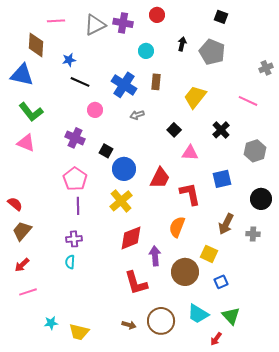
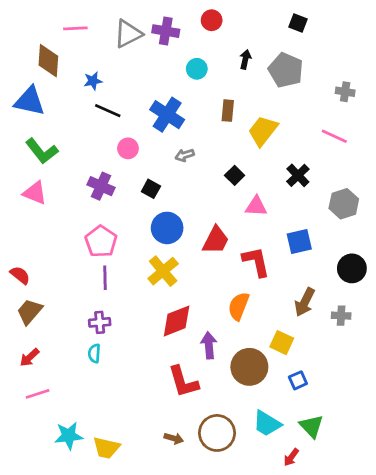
gray cross: (266, 68) -> (345, 92), moved, turned 32
brown rectangle: (156, 82) -> (228, 111), moved
black square: (106, 151) -> (151, 189), moved
cyan star: (51, 323) -> (69, 436), size x1.5

